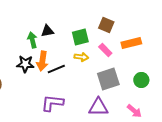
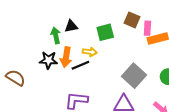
pink rectangle: (105, 50) -> (147, 28), moved, turned 48
yellow arrow: (81, 57) -> (90, 52), moved
gray square: (108, 79) -> (134, 76), turned -30

